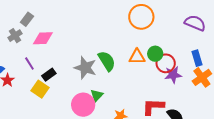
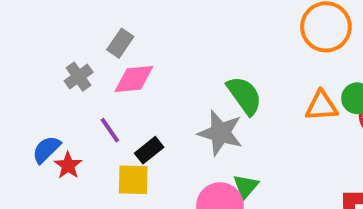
gray rectangle: (27, 19) -> (120, 43), moved
green semicircle: (107, 61) -> (244, 95), moved
yellow square: (40, 89) -> (133, 180), turned -30

